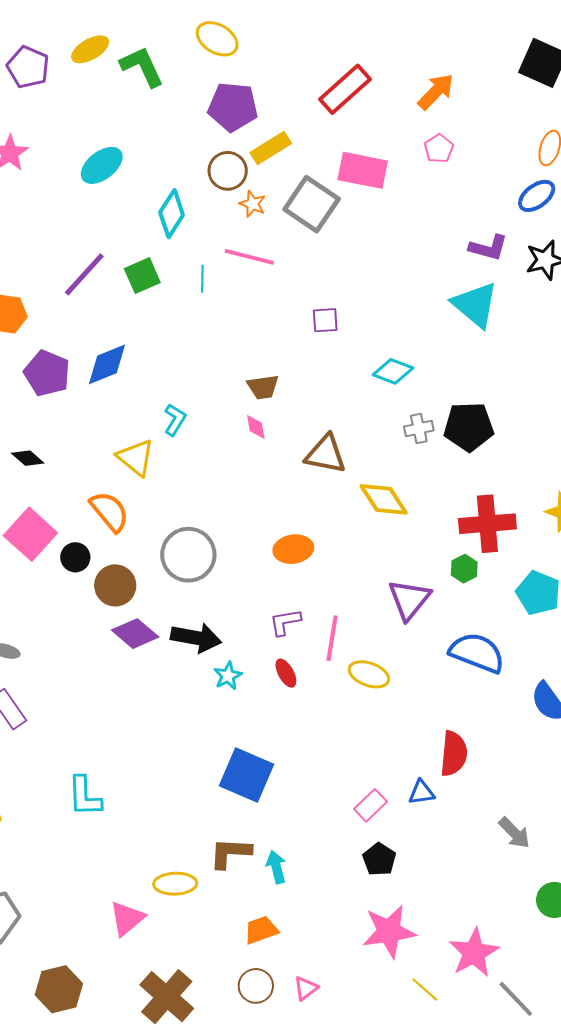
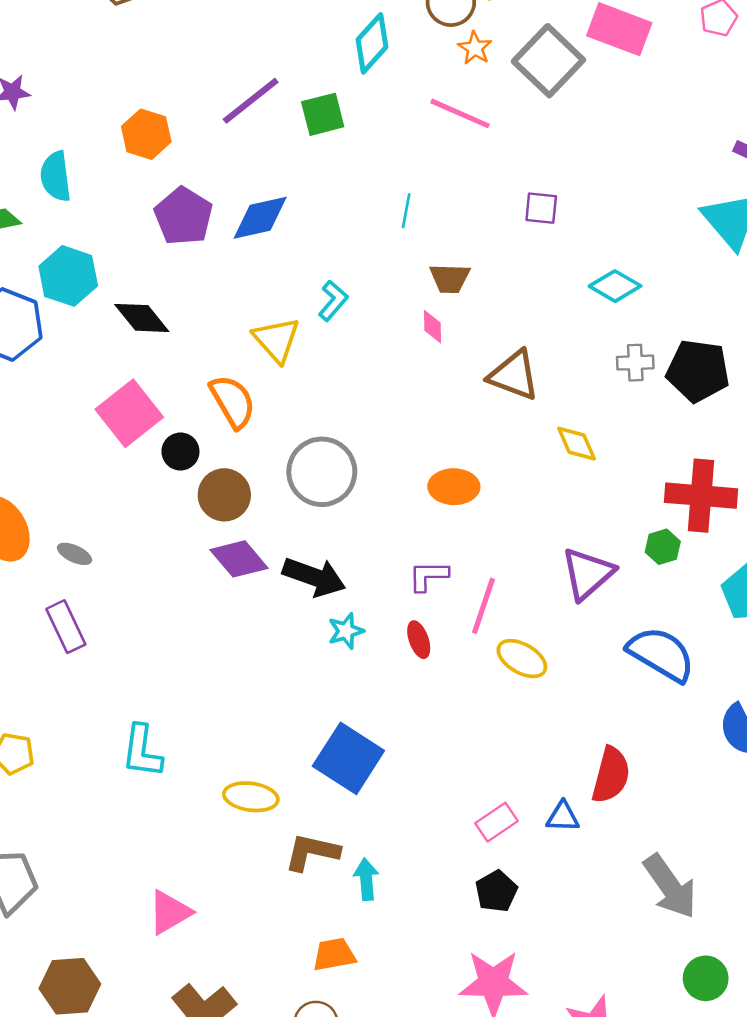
cyan line: (202, 279) -> (406, 211), moved
black diamond: (28, 458) -> (142, 318), size x1.4
yellow diamond: (384, 499) -> (577, 444), size x0.7
gray arrow: (514, 833) -> (670, 886), size x1.5
yellow ellipse: (175, 884) -> (251, 797), moved

